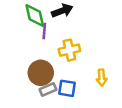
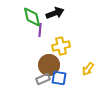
brown circle: (41, 73) -> (49, 65), moved
yellow arrow: (102, 78) -> (88, 69), turned 40

